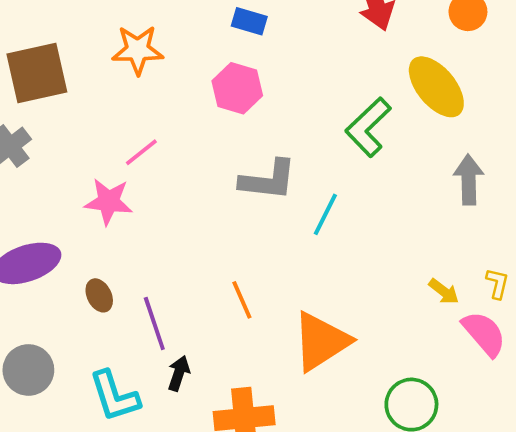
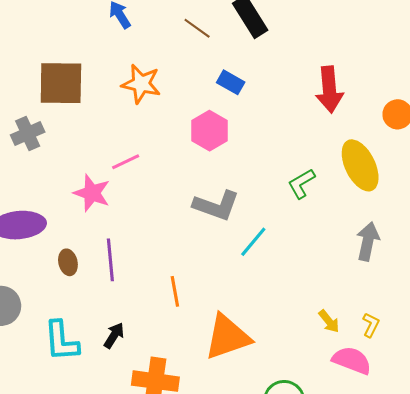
green L-shape: (368, 127) -> (301, 184), size x0.7
purple line: (154, 324) -> (110, 260), moved
pink semicircle: (484, 334) -> (352, 360), turned -42

